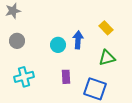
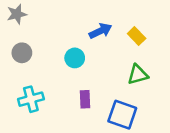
blue arrow: (78, 40) -> (100, 31), moved, turned 60

